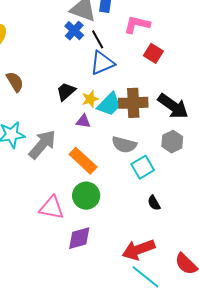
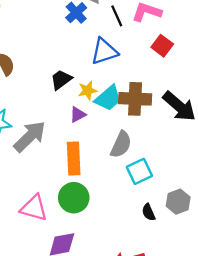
black line: (98, 39) -> (117, 16), moved
purple triangle: (83, 121) -> (78, 115), turned -42
gray hexagon: (172, 142) -> (178, 202), moved
gray semicircle: (124, 145) -> (121, 144), turned -85
orange rectangle: (83, 161) -> (74, 158), turned 40

